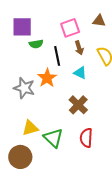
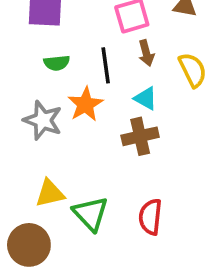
green semicircle: (36, 44) -> (57, 63), moved
brown cross: (78, 105) -> (140, 136), moved, turned 30

